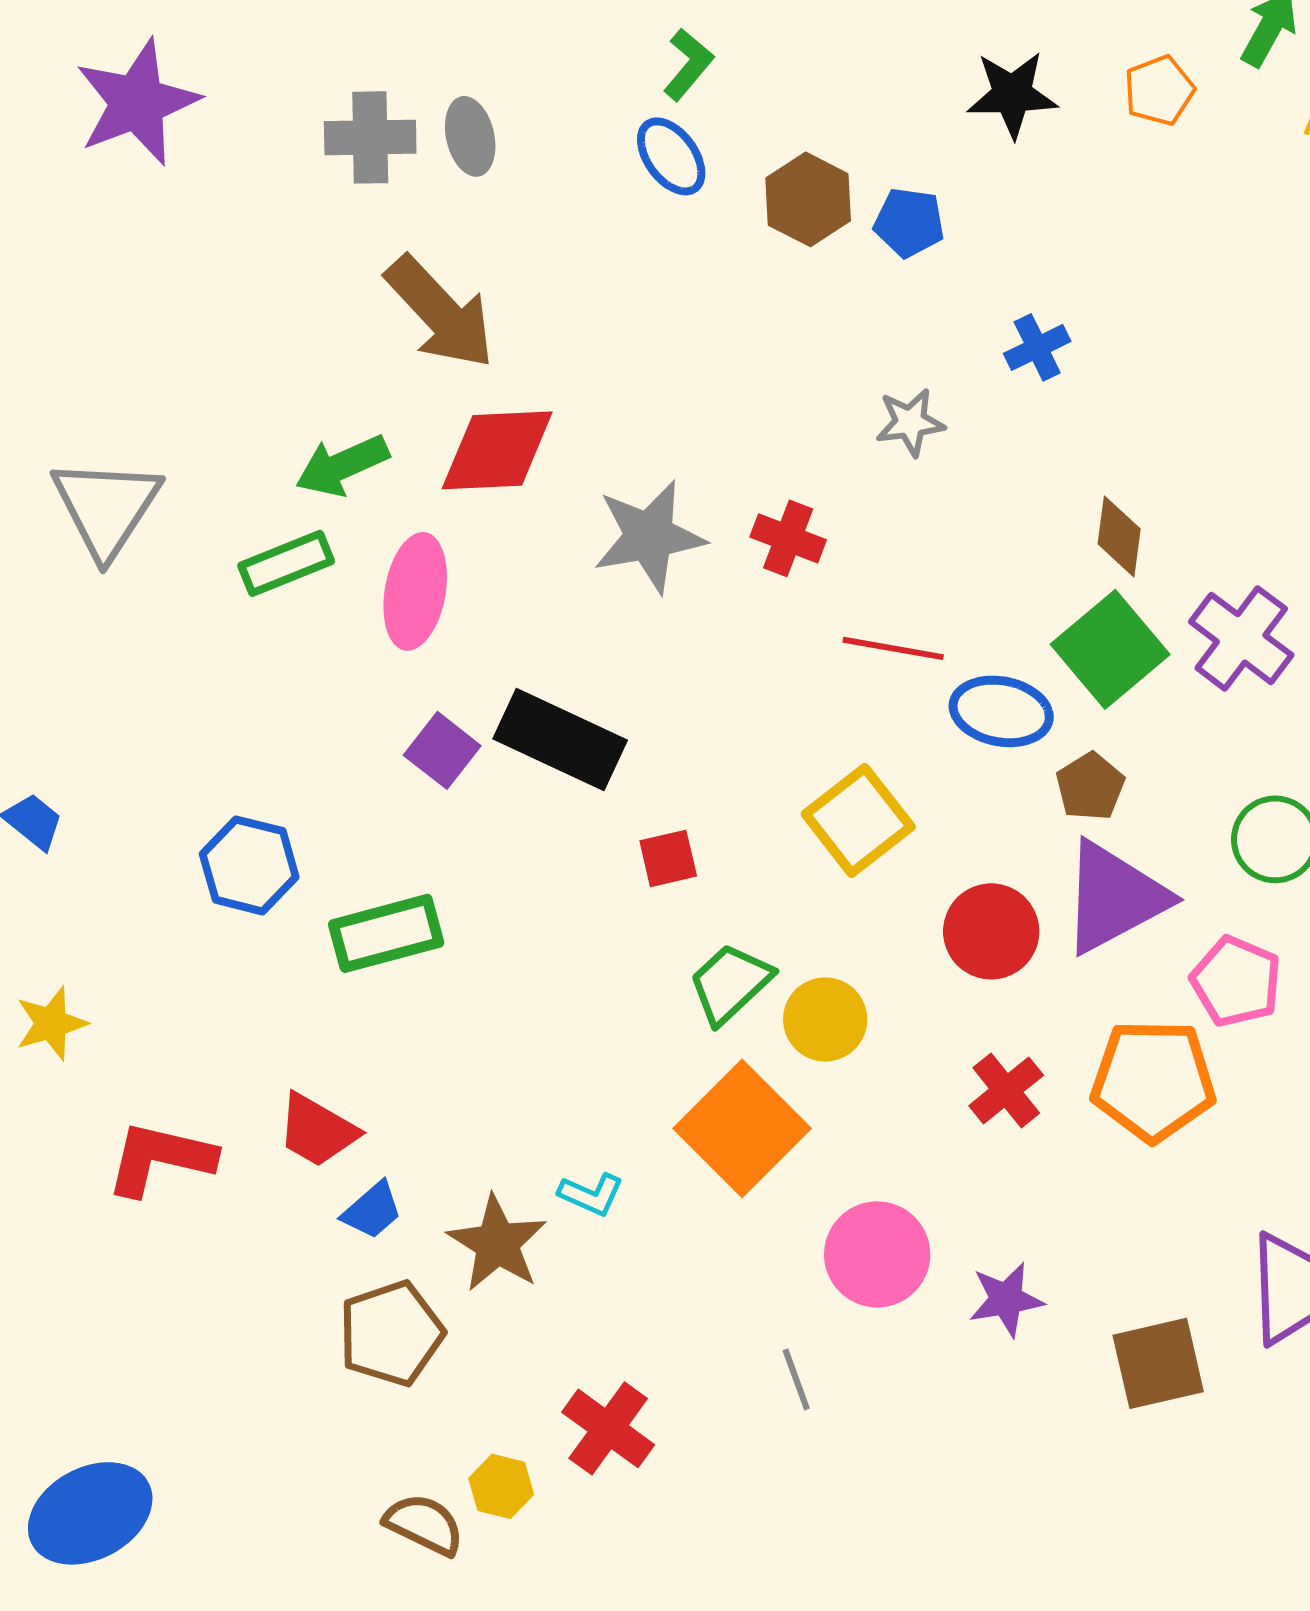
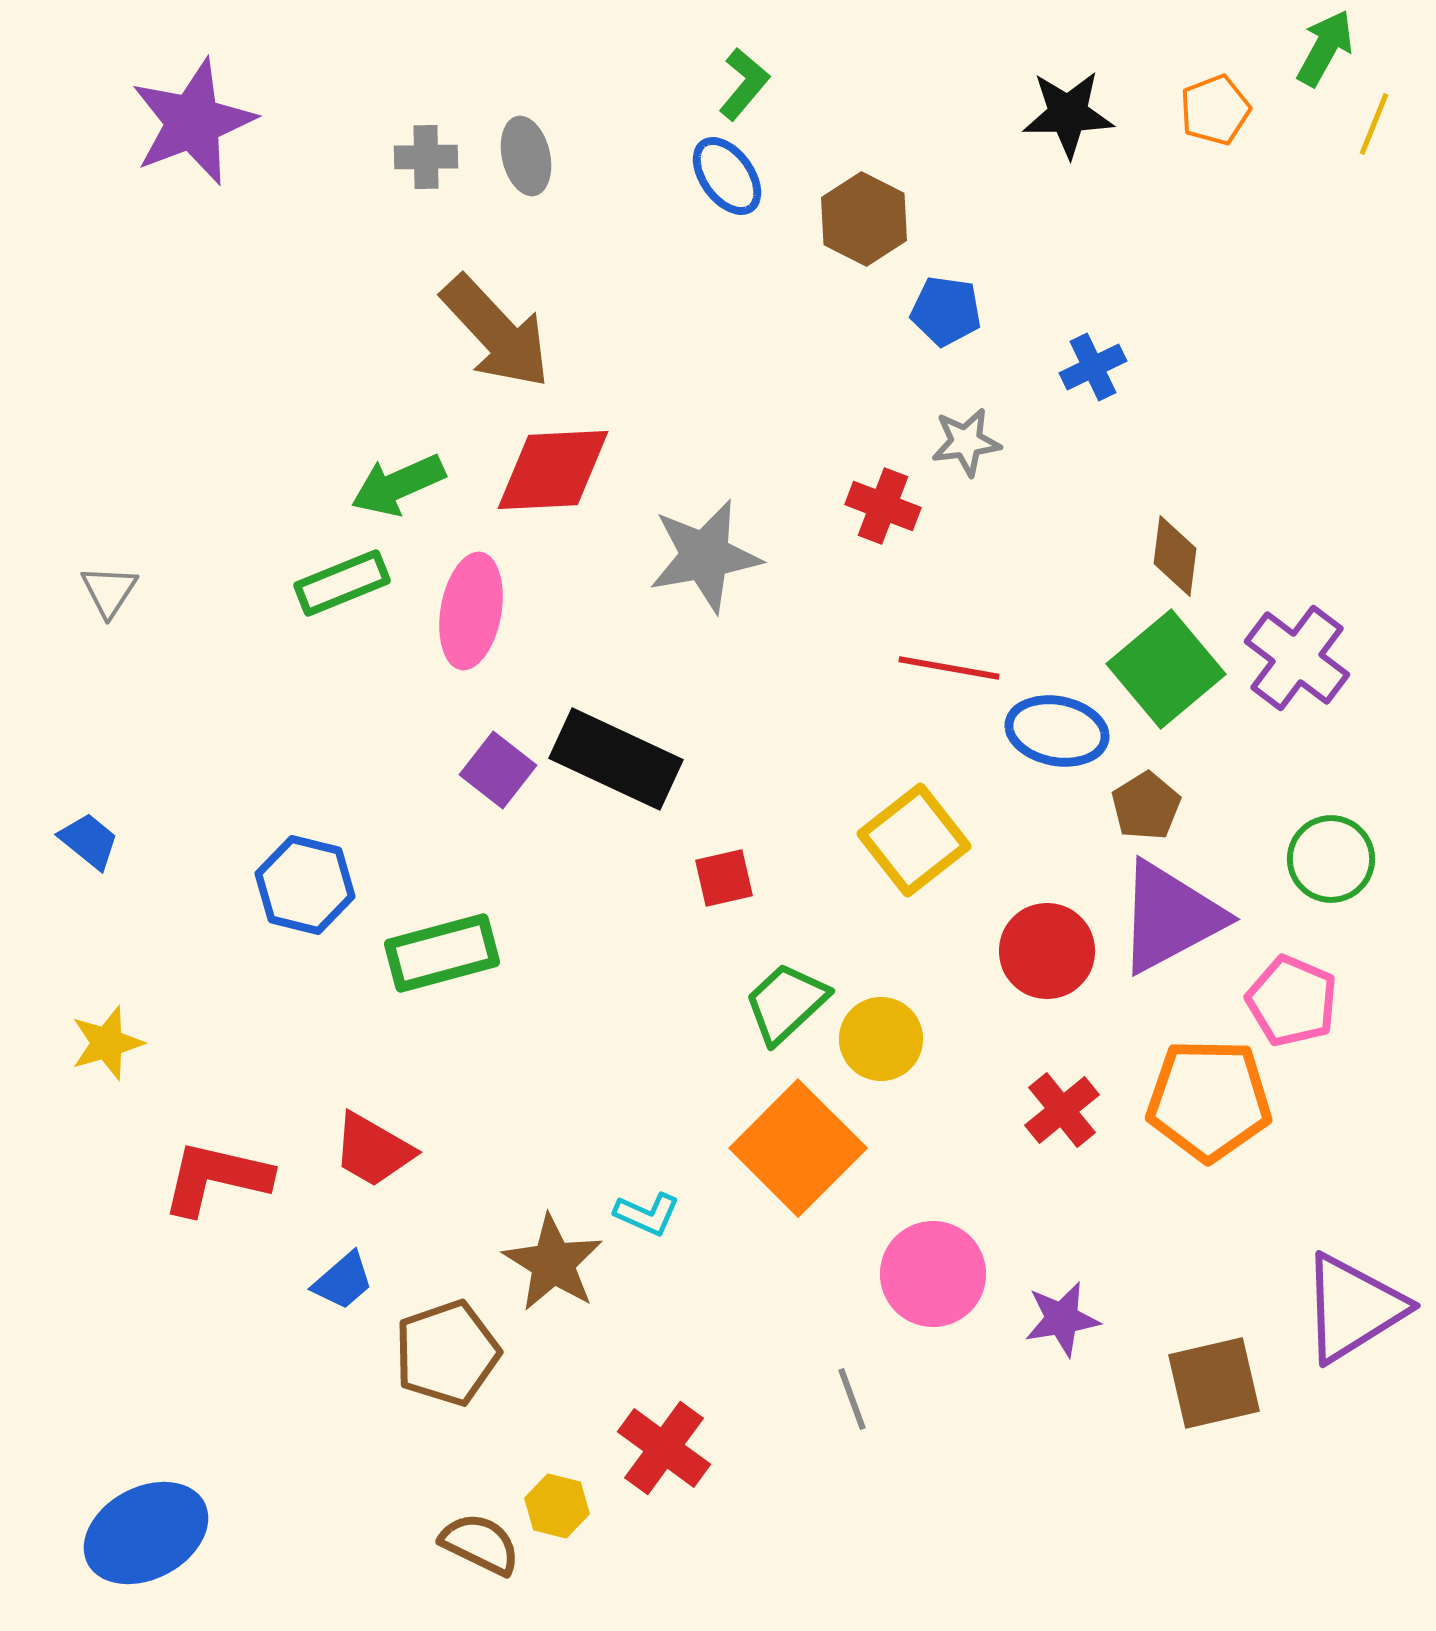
gray cross: (370, 137) -> (426, 157), size x0.7
blue pentagon: (909, 222) -> (946, 311), moved
gray triangle: (106, 507) -> (109, 591), moved, size x0.5
red cross: (788, 538) -> (883, 506), moved
blue trapezoid: (372, 1210) -> (343, 1281), moved

